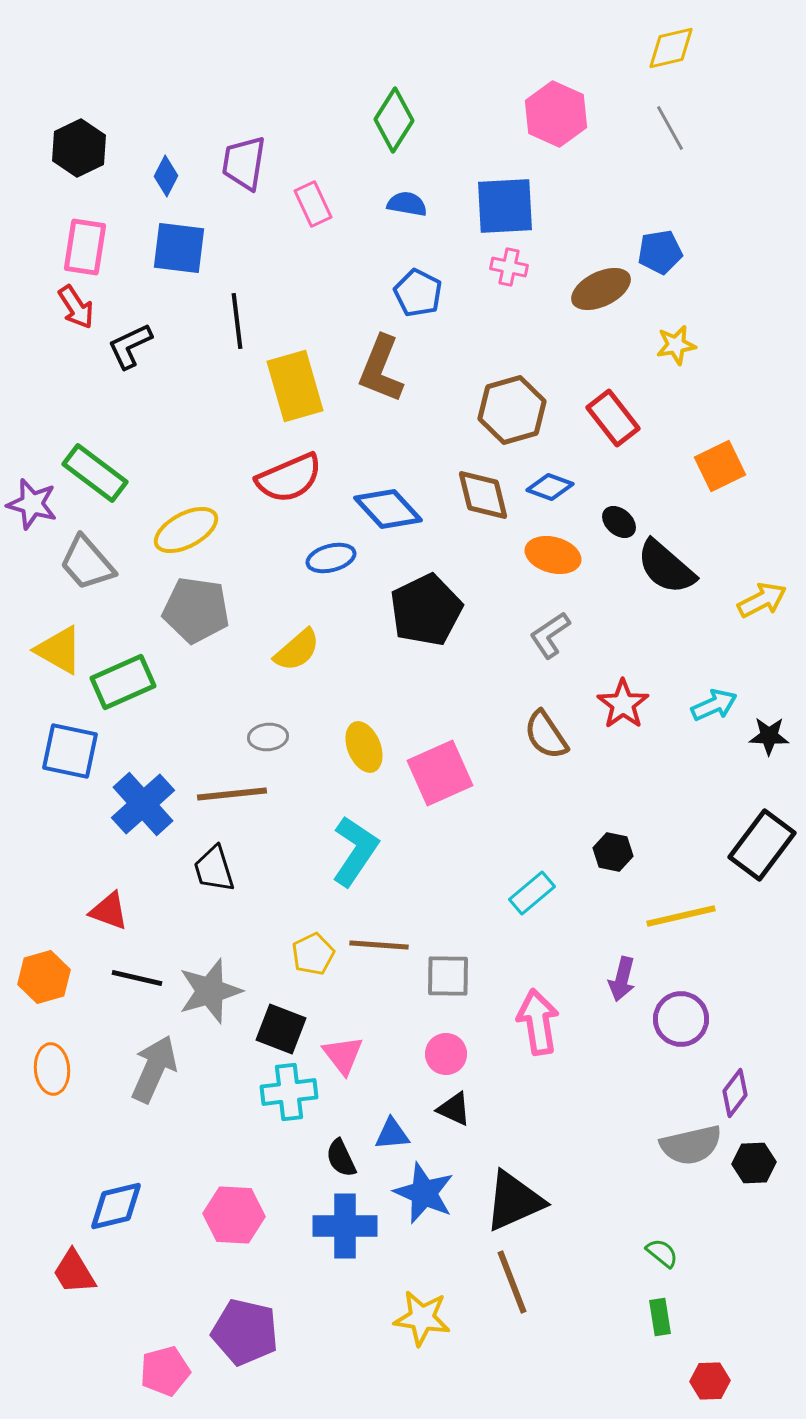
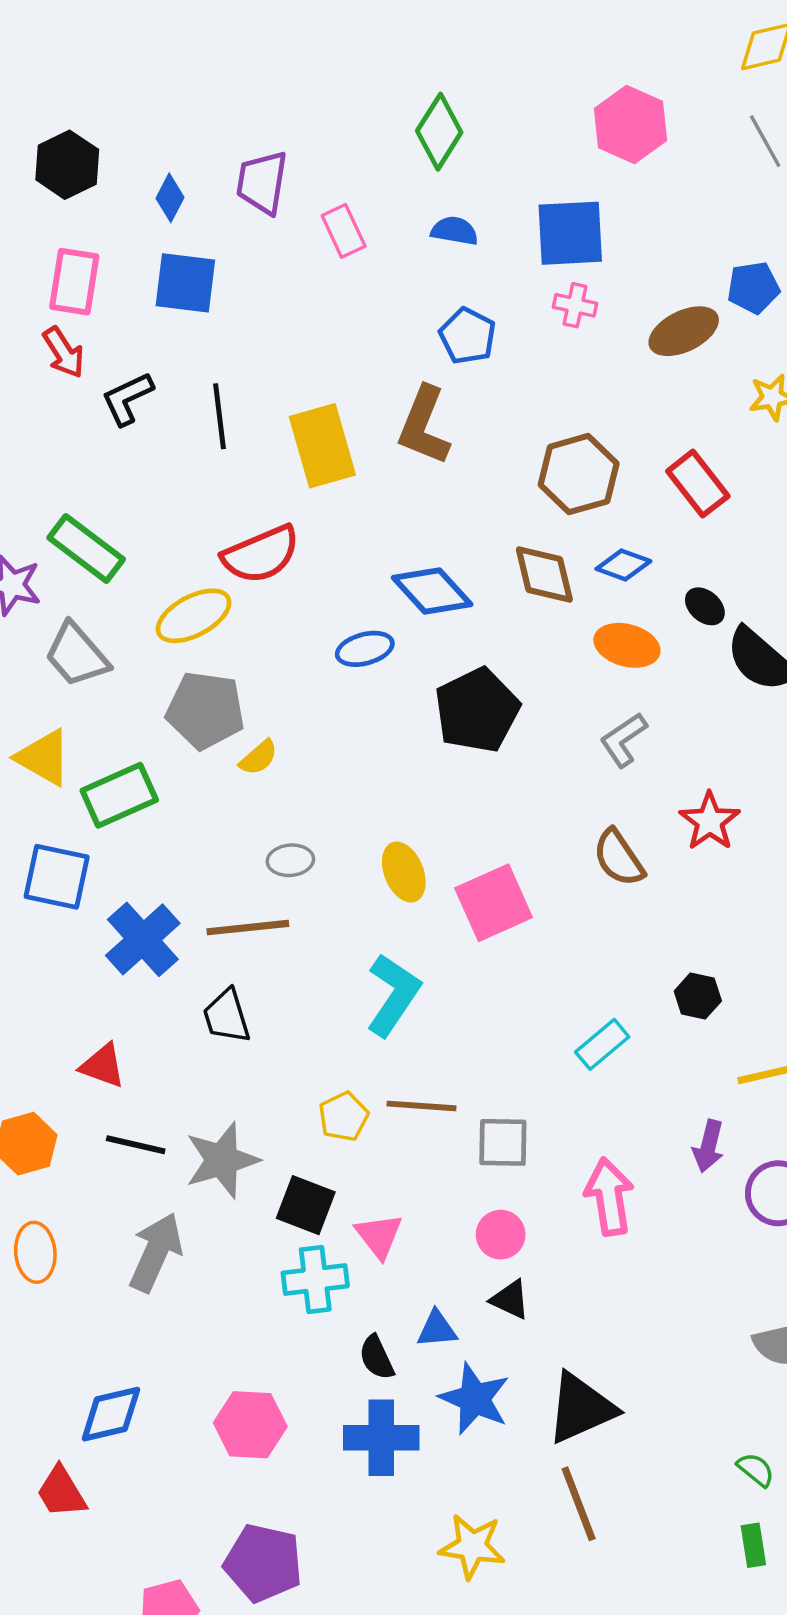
black line: (237, 321) -> (220, 416), moved
red semicircle: (289, 478) -> (261, 554), moved
yellow semicircle: (297, 650) -> (259, 758), moved, size x0.7

